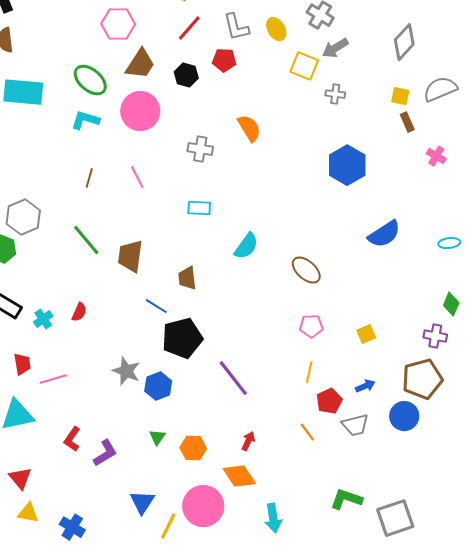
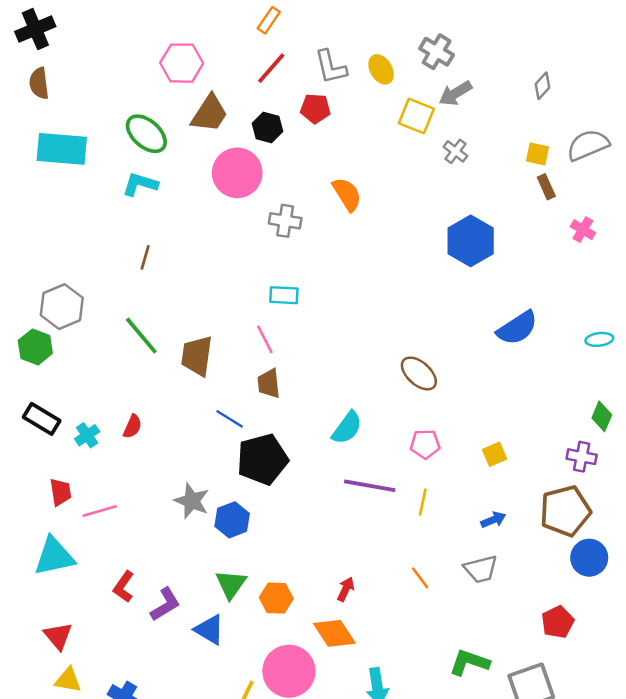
gray diamond: (404, 42) -> (543, 86), size x0.6
gray cross: (335, 94) -> (455, 151), turned 30
pink circle: (140, 111) -> (237, 173), moved
pink line: (137, 177) -> (265, 339), moved
cyan semicircle: (246, 246) -> (347, 428), moved
purple line: (233, 378) -> (370, 486), moved, turned -42
red pentagon: (329, 401) -> (558, 622), moved
blue circle: (404, 416) -> (589, 558), moved
green triangle: (157, 437) -> (231, 584), size x1.5
blue triangle: (142, 502) -> (209, 630), moved, turned -32

